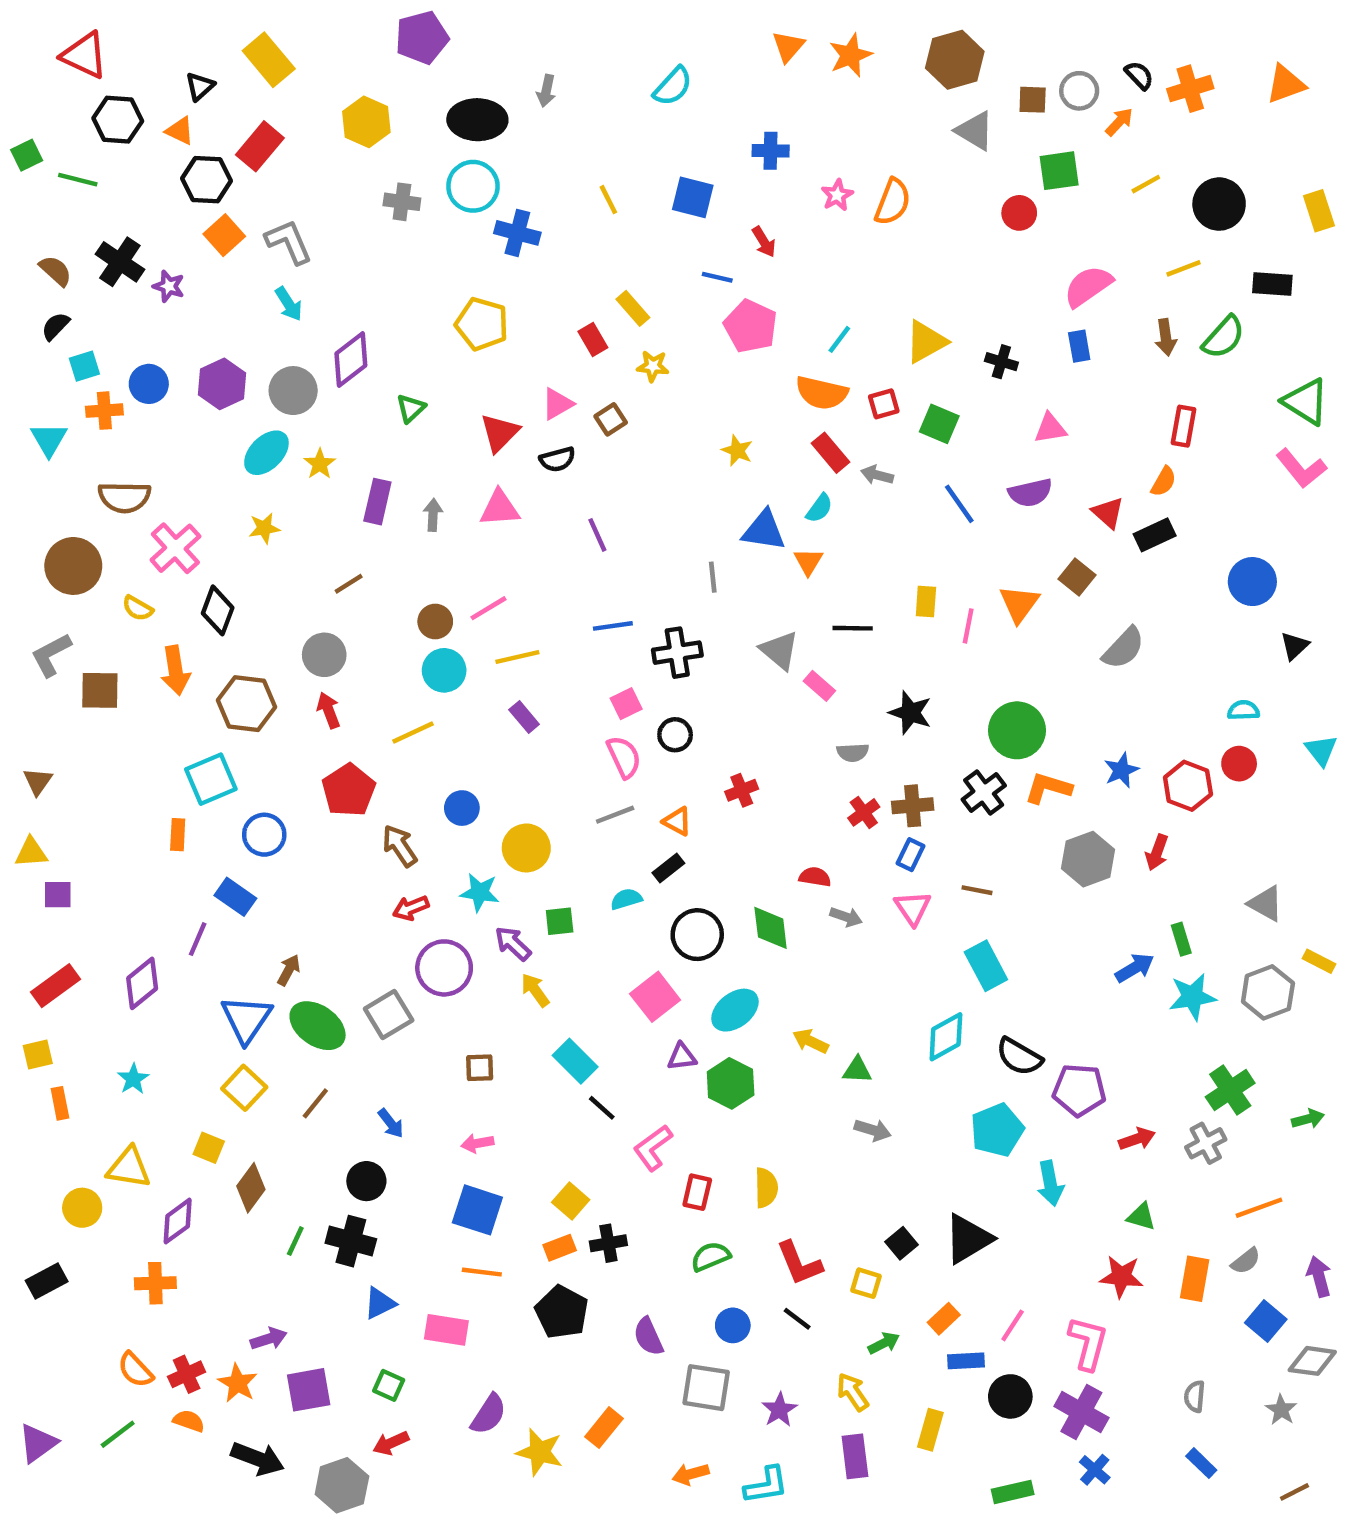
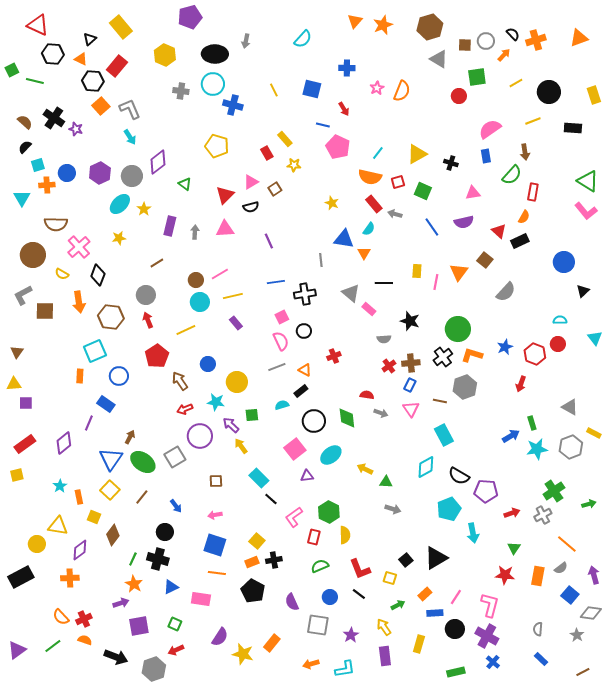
green semicircle: (1223, 337) -> (512, 175), moved
green triangle: (411, 408) -> (185, 184), turned -40
gray hexagon: (1088, 859) -> (465, 387), moved
green hexagon: (731, 1083) -> (329, 512), moved
orange rectangle: (60, 1103) -> (79, 497), moved
orange line: (1259, 1208) -> (567, 544), turned 60
green triangle: (1141, 1217) -> (514, 548), turned 48
black rectangle: (47, 1281) -> (21, 577), size x1.4
orange star: (238, 1383) -> (134, 584), moved

